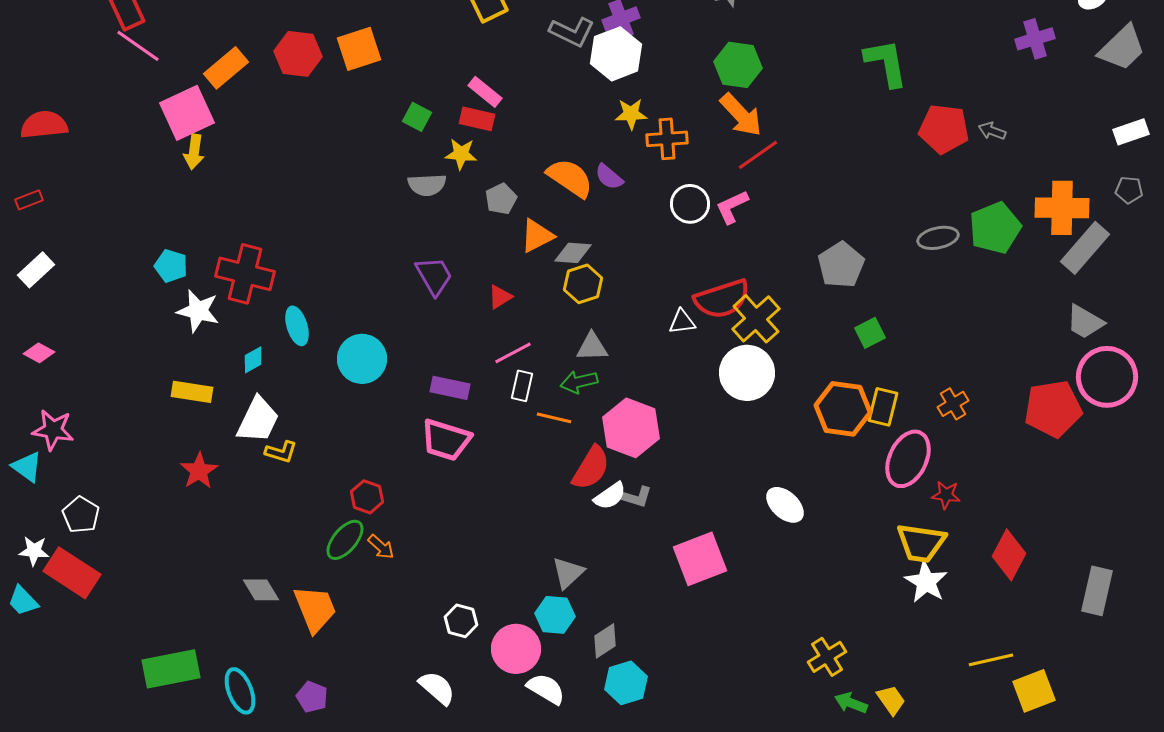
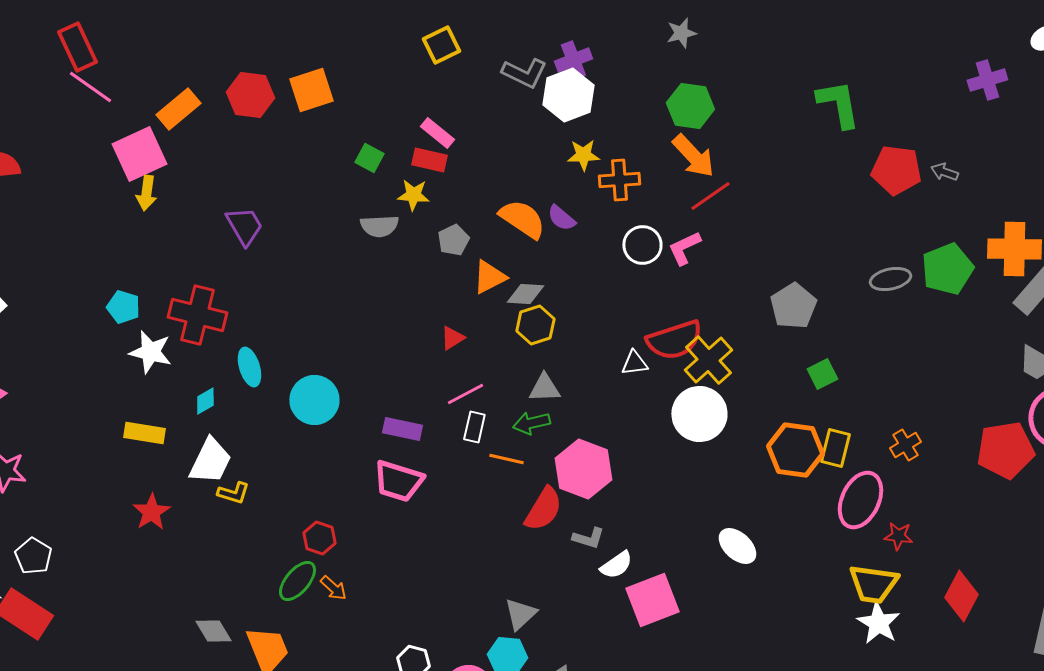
purple trapezoid: (434, 276) -> (244, 226), moved
white semicircle: (610, 496) -> (616, 565), moved

